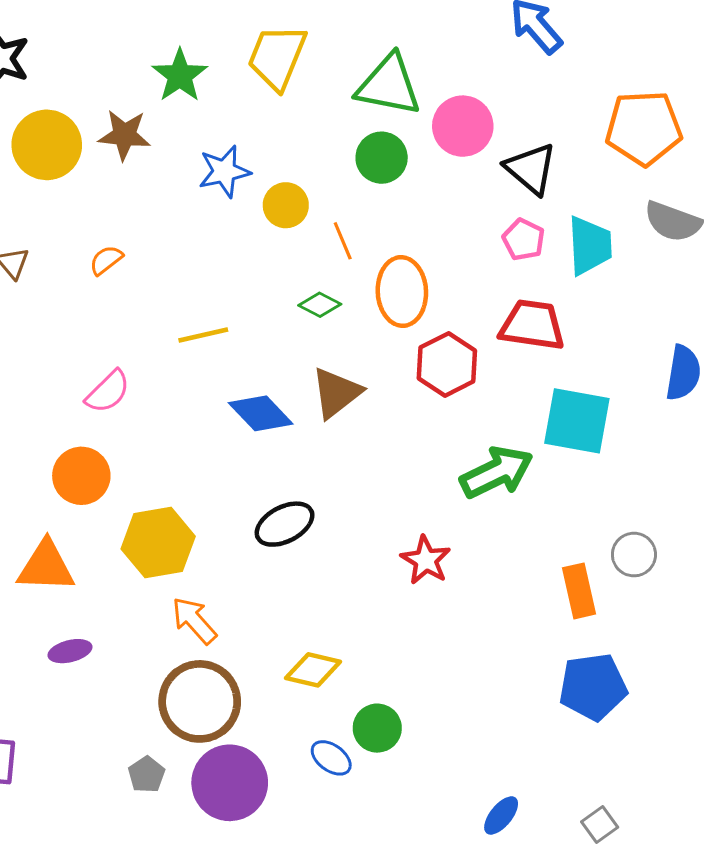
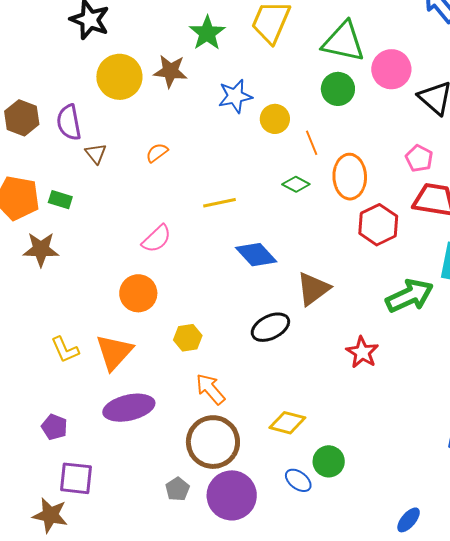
pink pentagon: (524, 240) -> (419, 158), moved
brown triangle: (336, 393) -> (313, 289), moved
yellow hexagon: (158, 543) -> (188, 338), size x0.6
orange triangle: (46, 566) -> (114, 352), turned -51
purple ellipse: (70, 651) -> (129, 408), size x1.8

